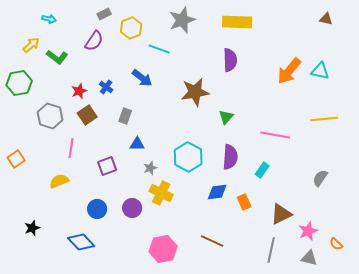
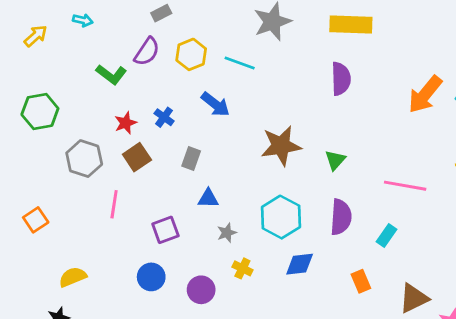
yellow hexagon: (131, 28) -> (191, 54), moved
yellow arrow: (31, 45) -> (36, 36), moved
green L-shape: (57, 57) -> (111, 74), moved
brown star: (195, 92) -> (281, 146), moved
yellow semicircle: (59, 181) -> (73, 277), moved
blue diamond: (217, 192) -> (300, 264), moved
yellow cross: (161, 193) -> (242, 268), size x0.6
blue circle: (97, 209) -> (151, 277), moved

